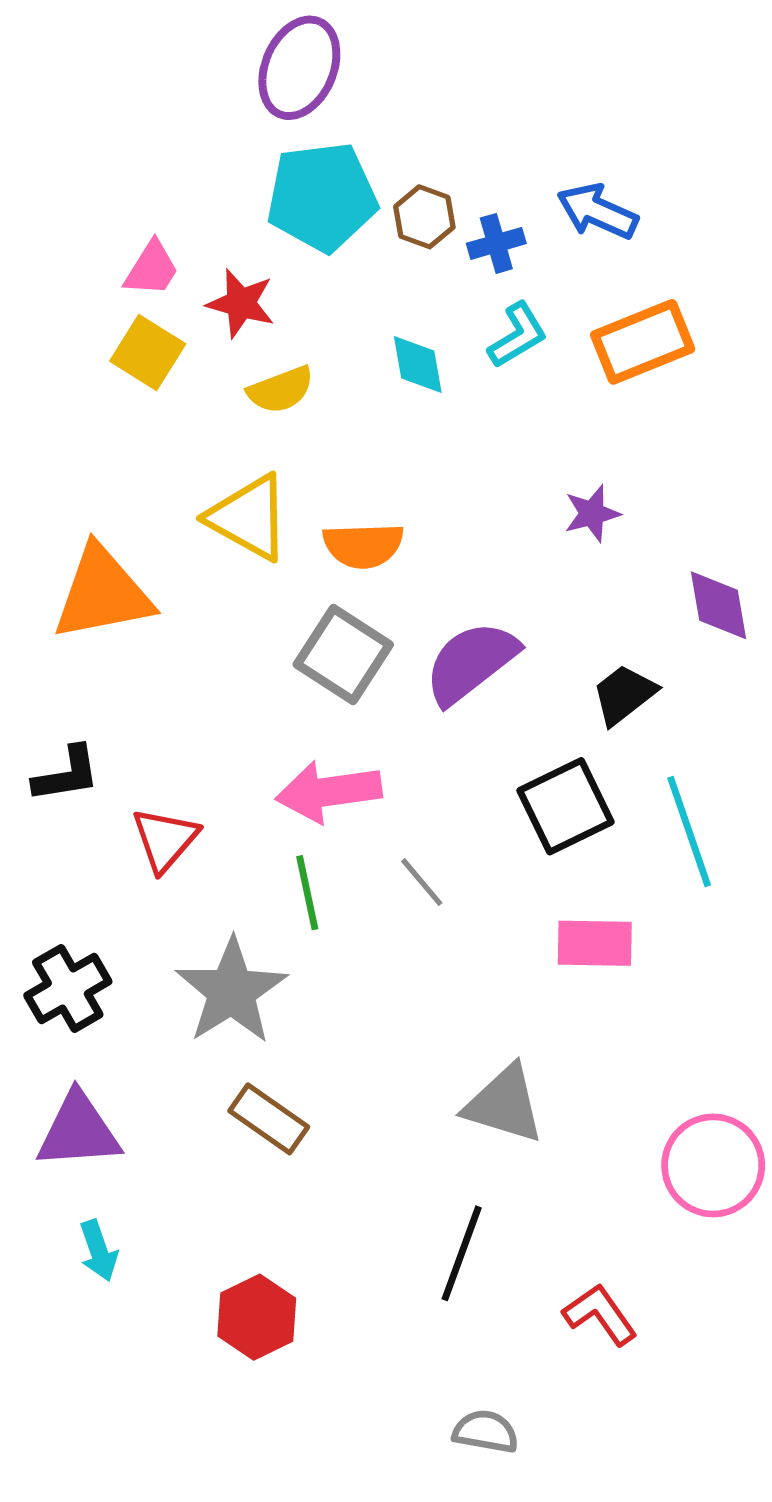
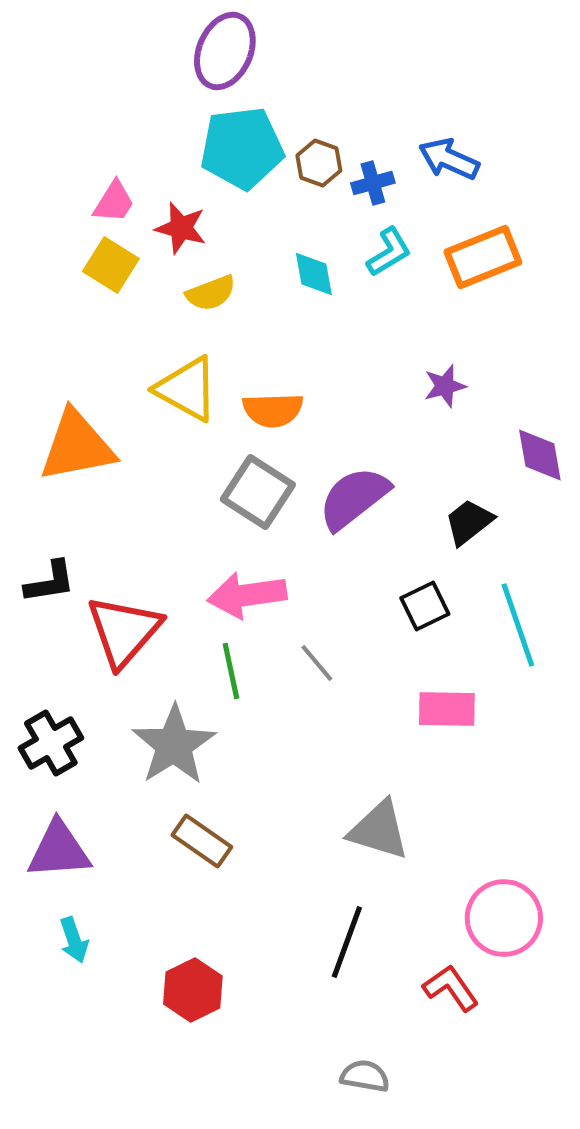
black square: (565, 806) -> (425, 606), size x0.7
red triangle: (165, 839) -> (124, 631), size x1.5
pink circle: (713, 1165) -> (504, 918), moved

